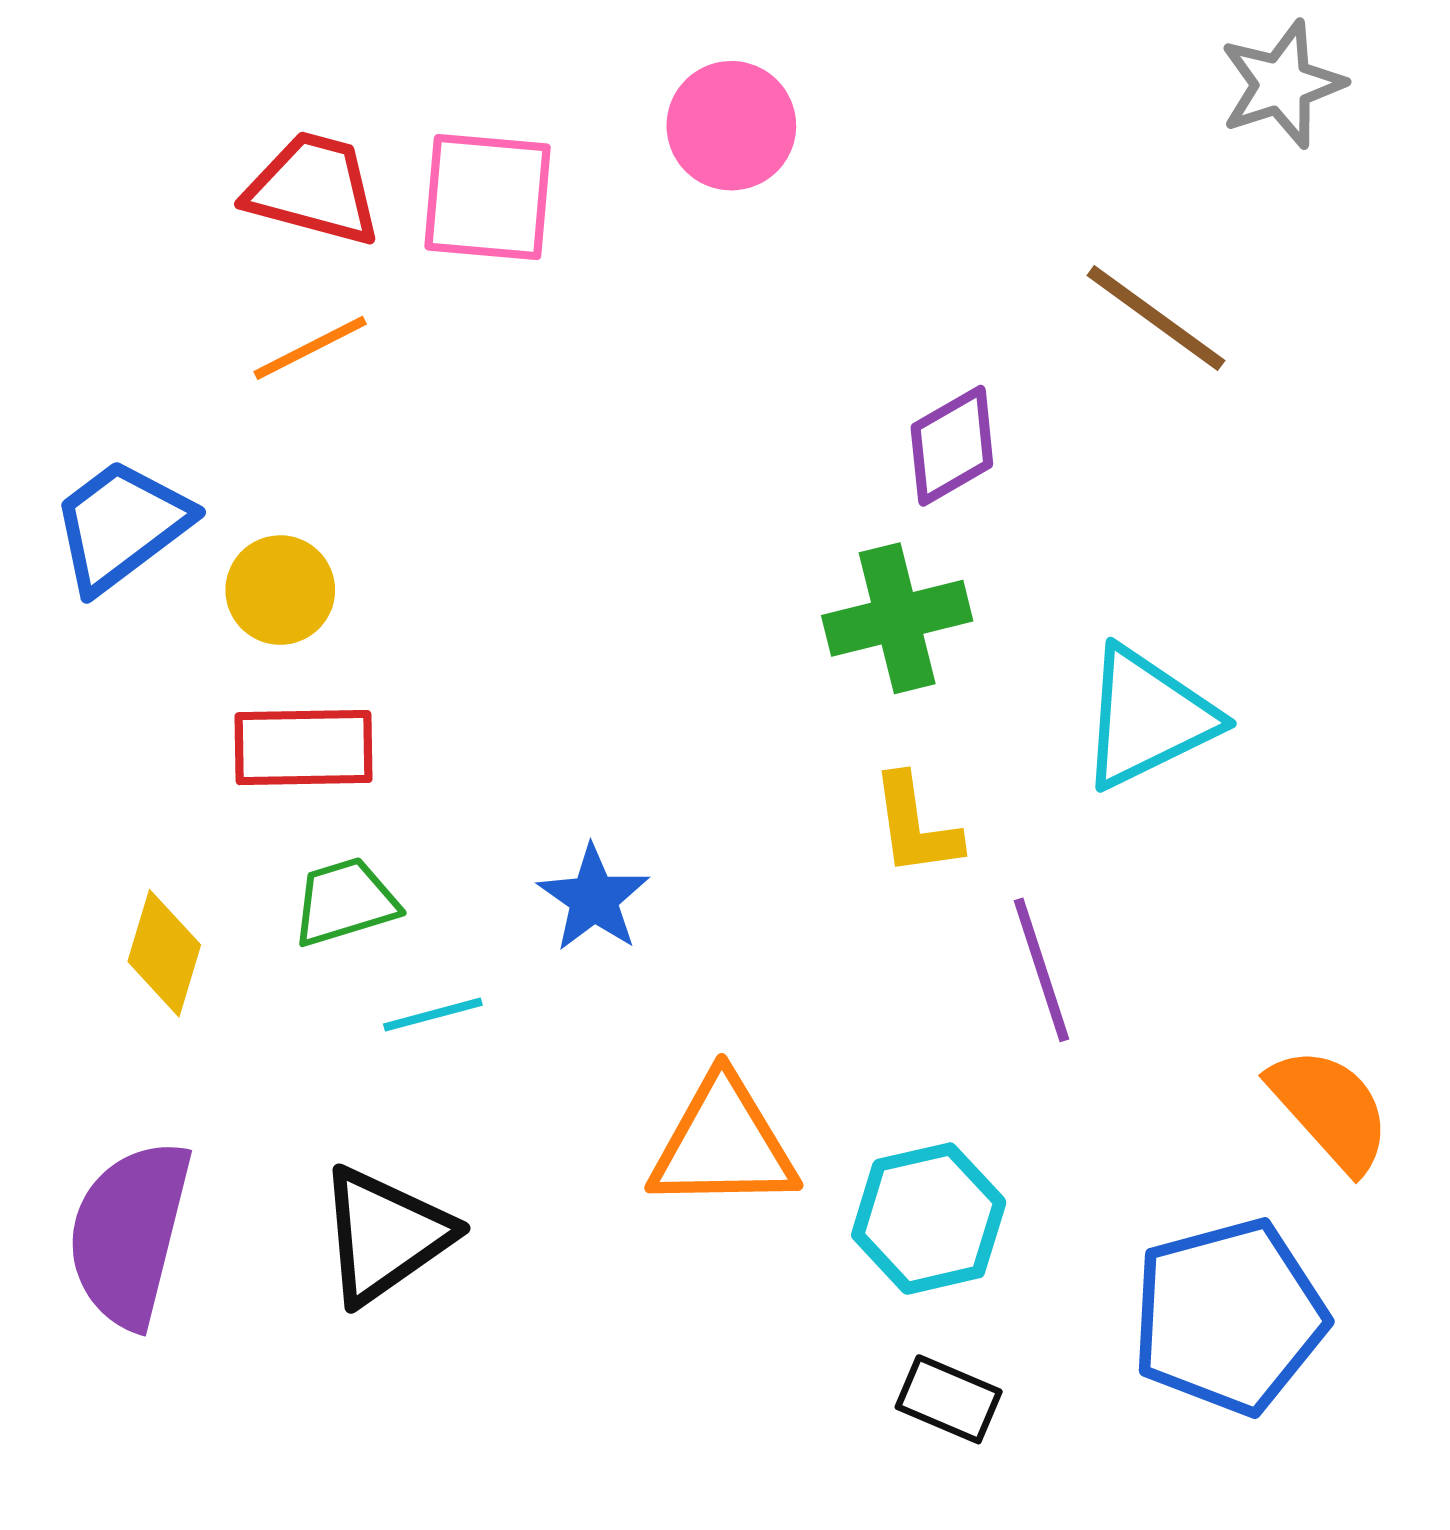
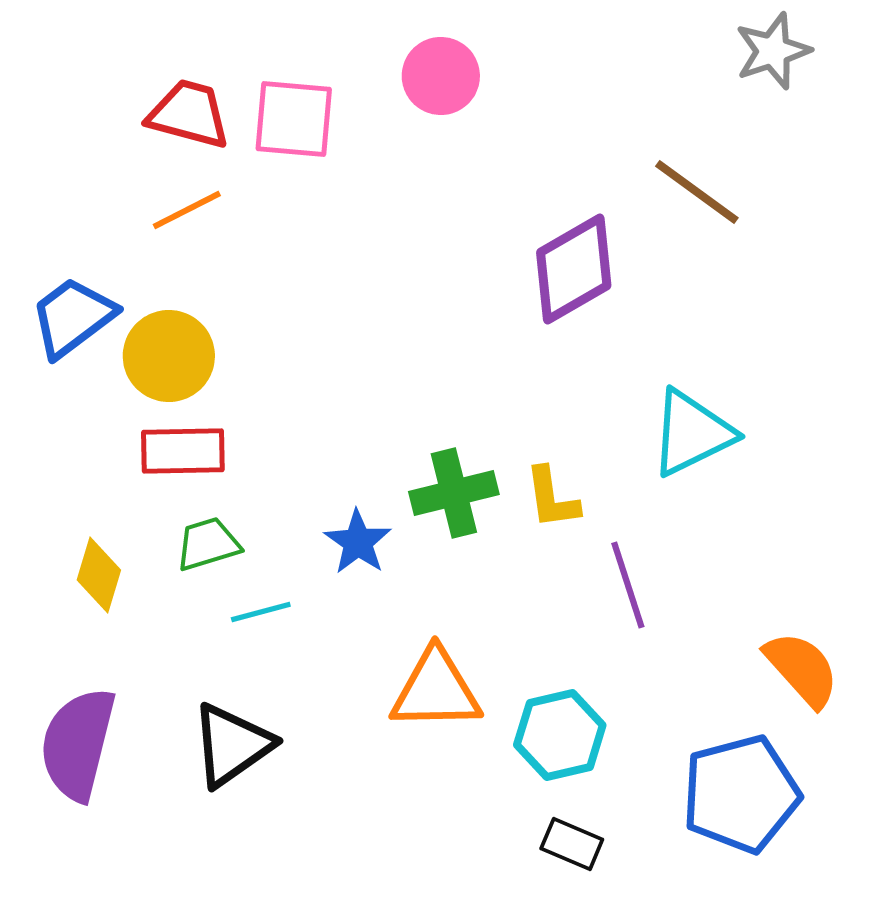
purple diamond: (952, 446) -> (574, 269), size x1.5
yellow circle: (280, 590) -> (169, 356), size x1.4
green cross: (897, 618) -> (454, 493), moved

